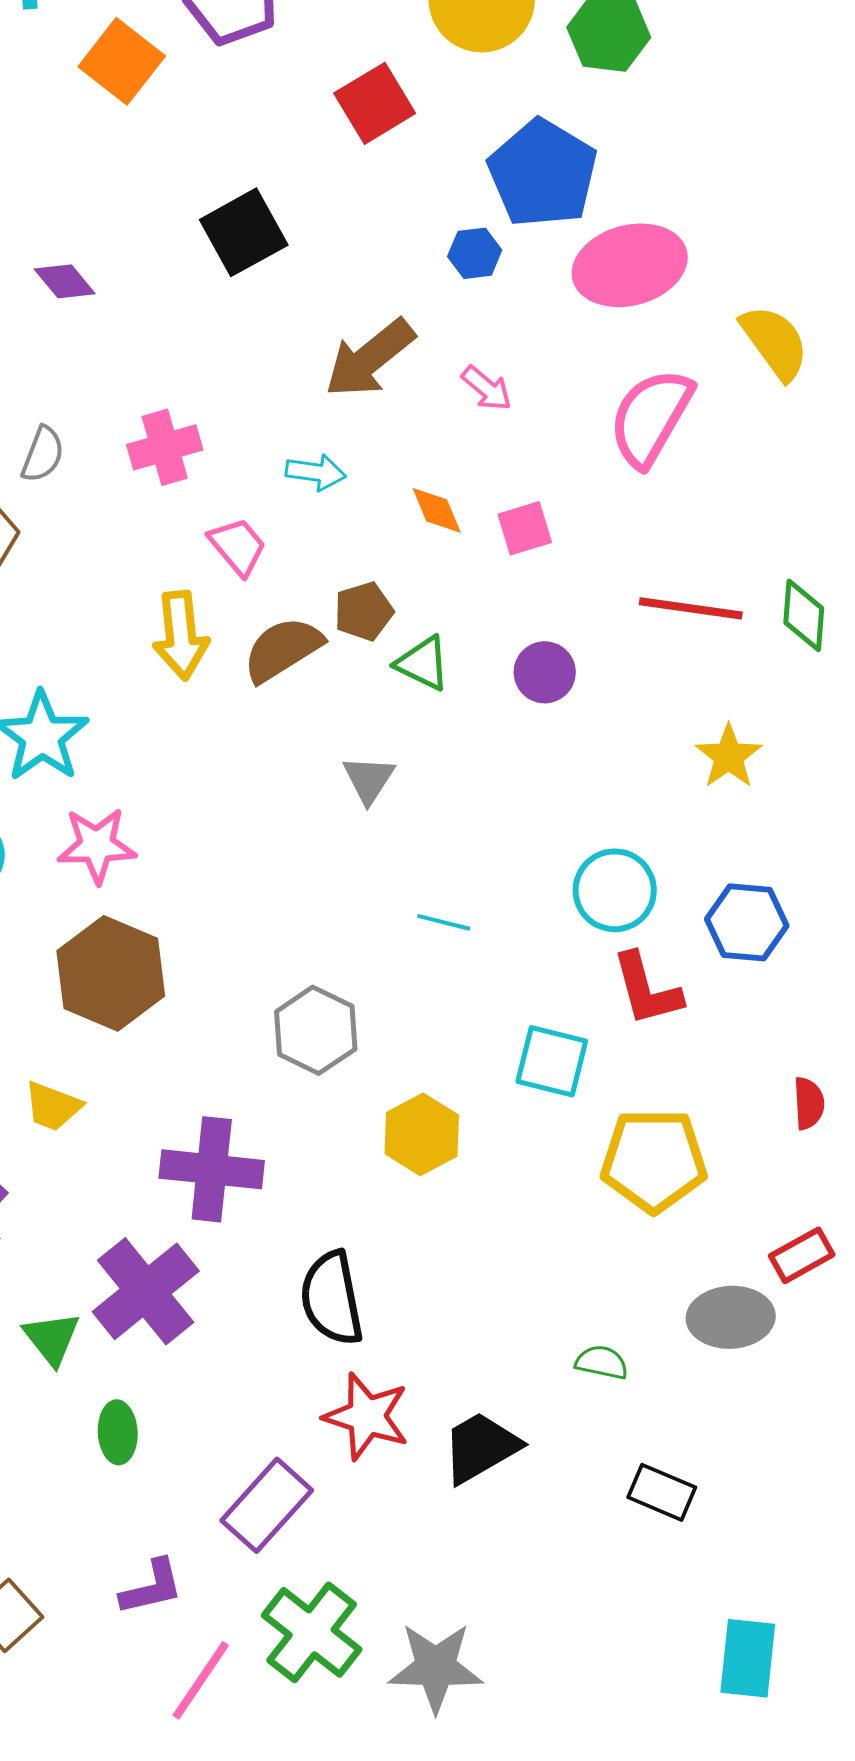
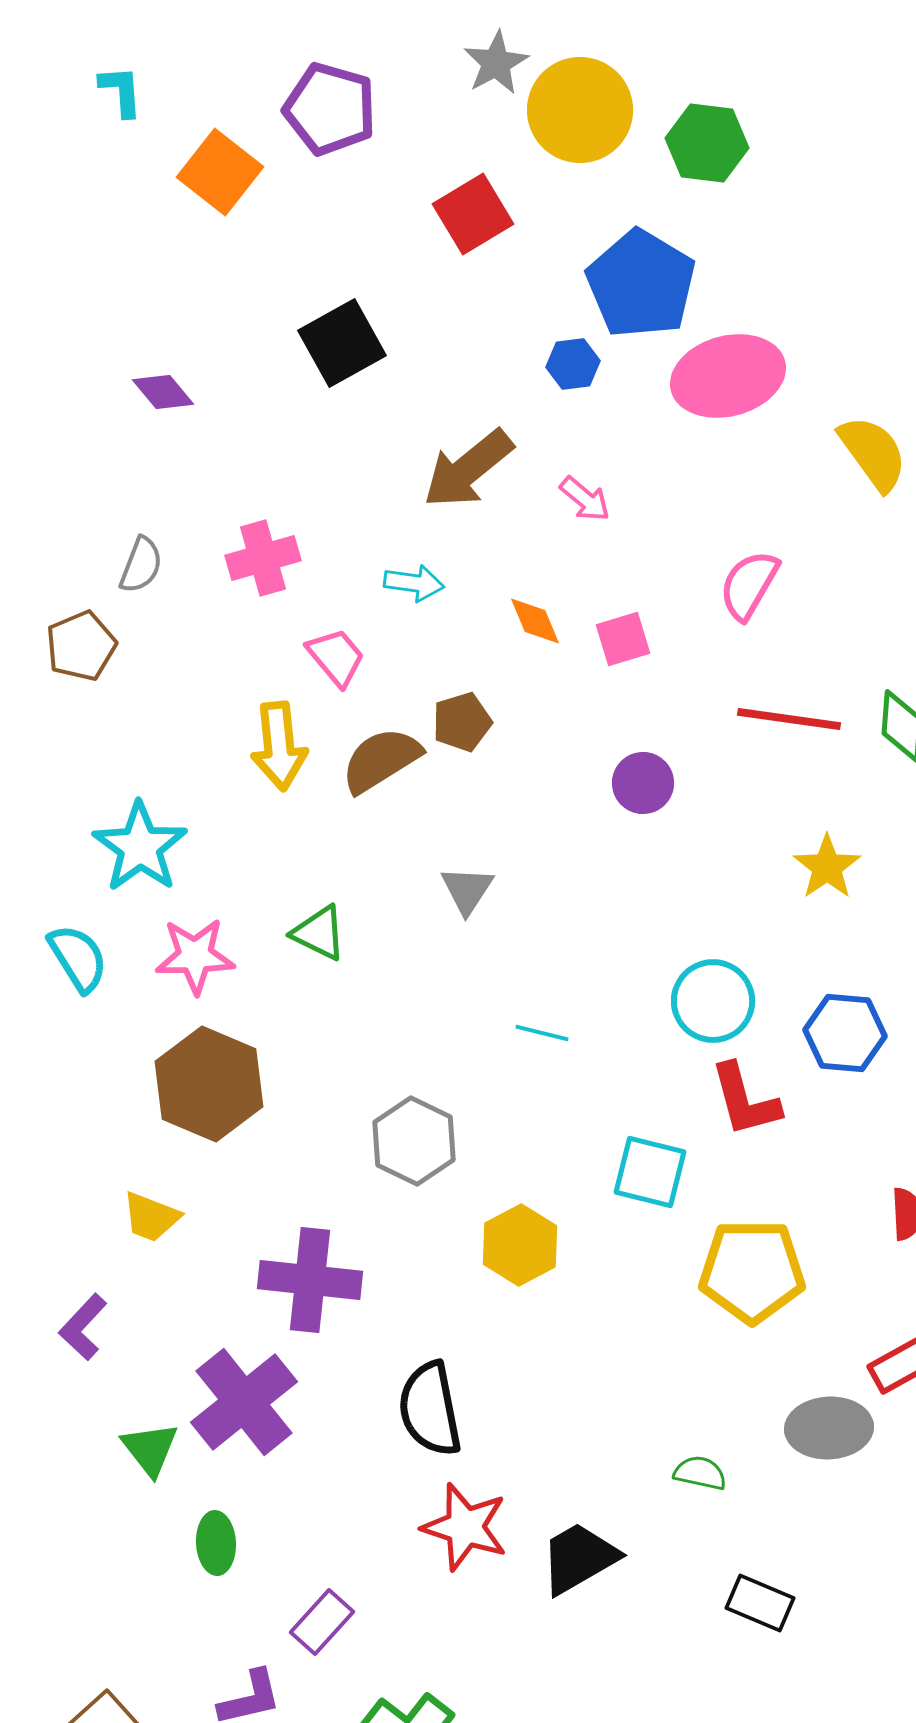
pink semicircle: (651, 417) -> (749, 585), moved, size x0.7
green triangle: (423, 663) -> (319, 933), moved
purple rectangle: (267, 1505) -> (322, 1622), moved, size x0.7

